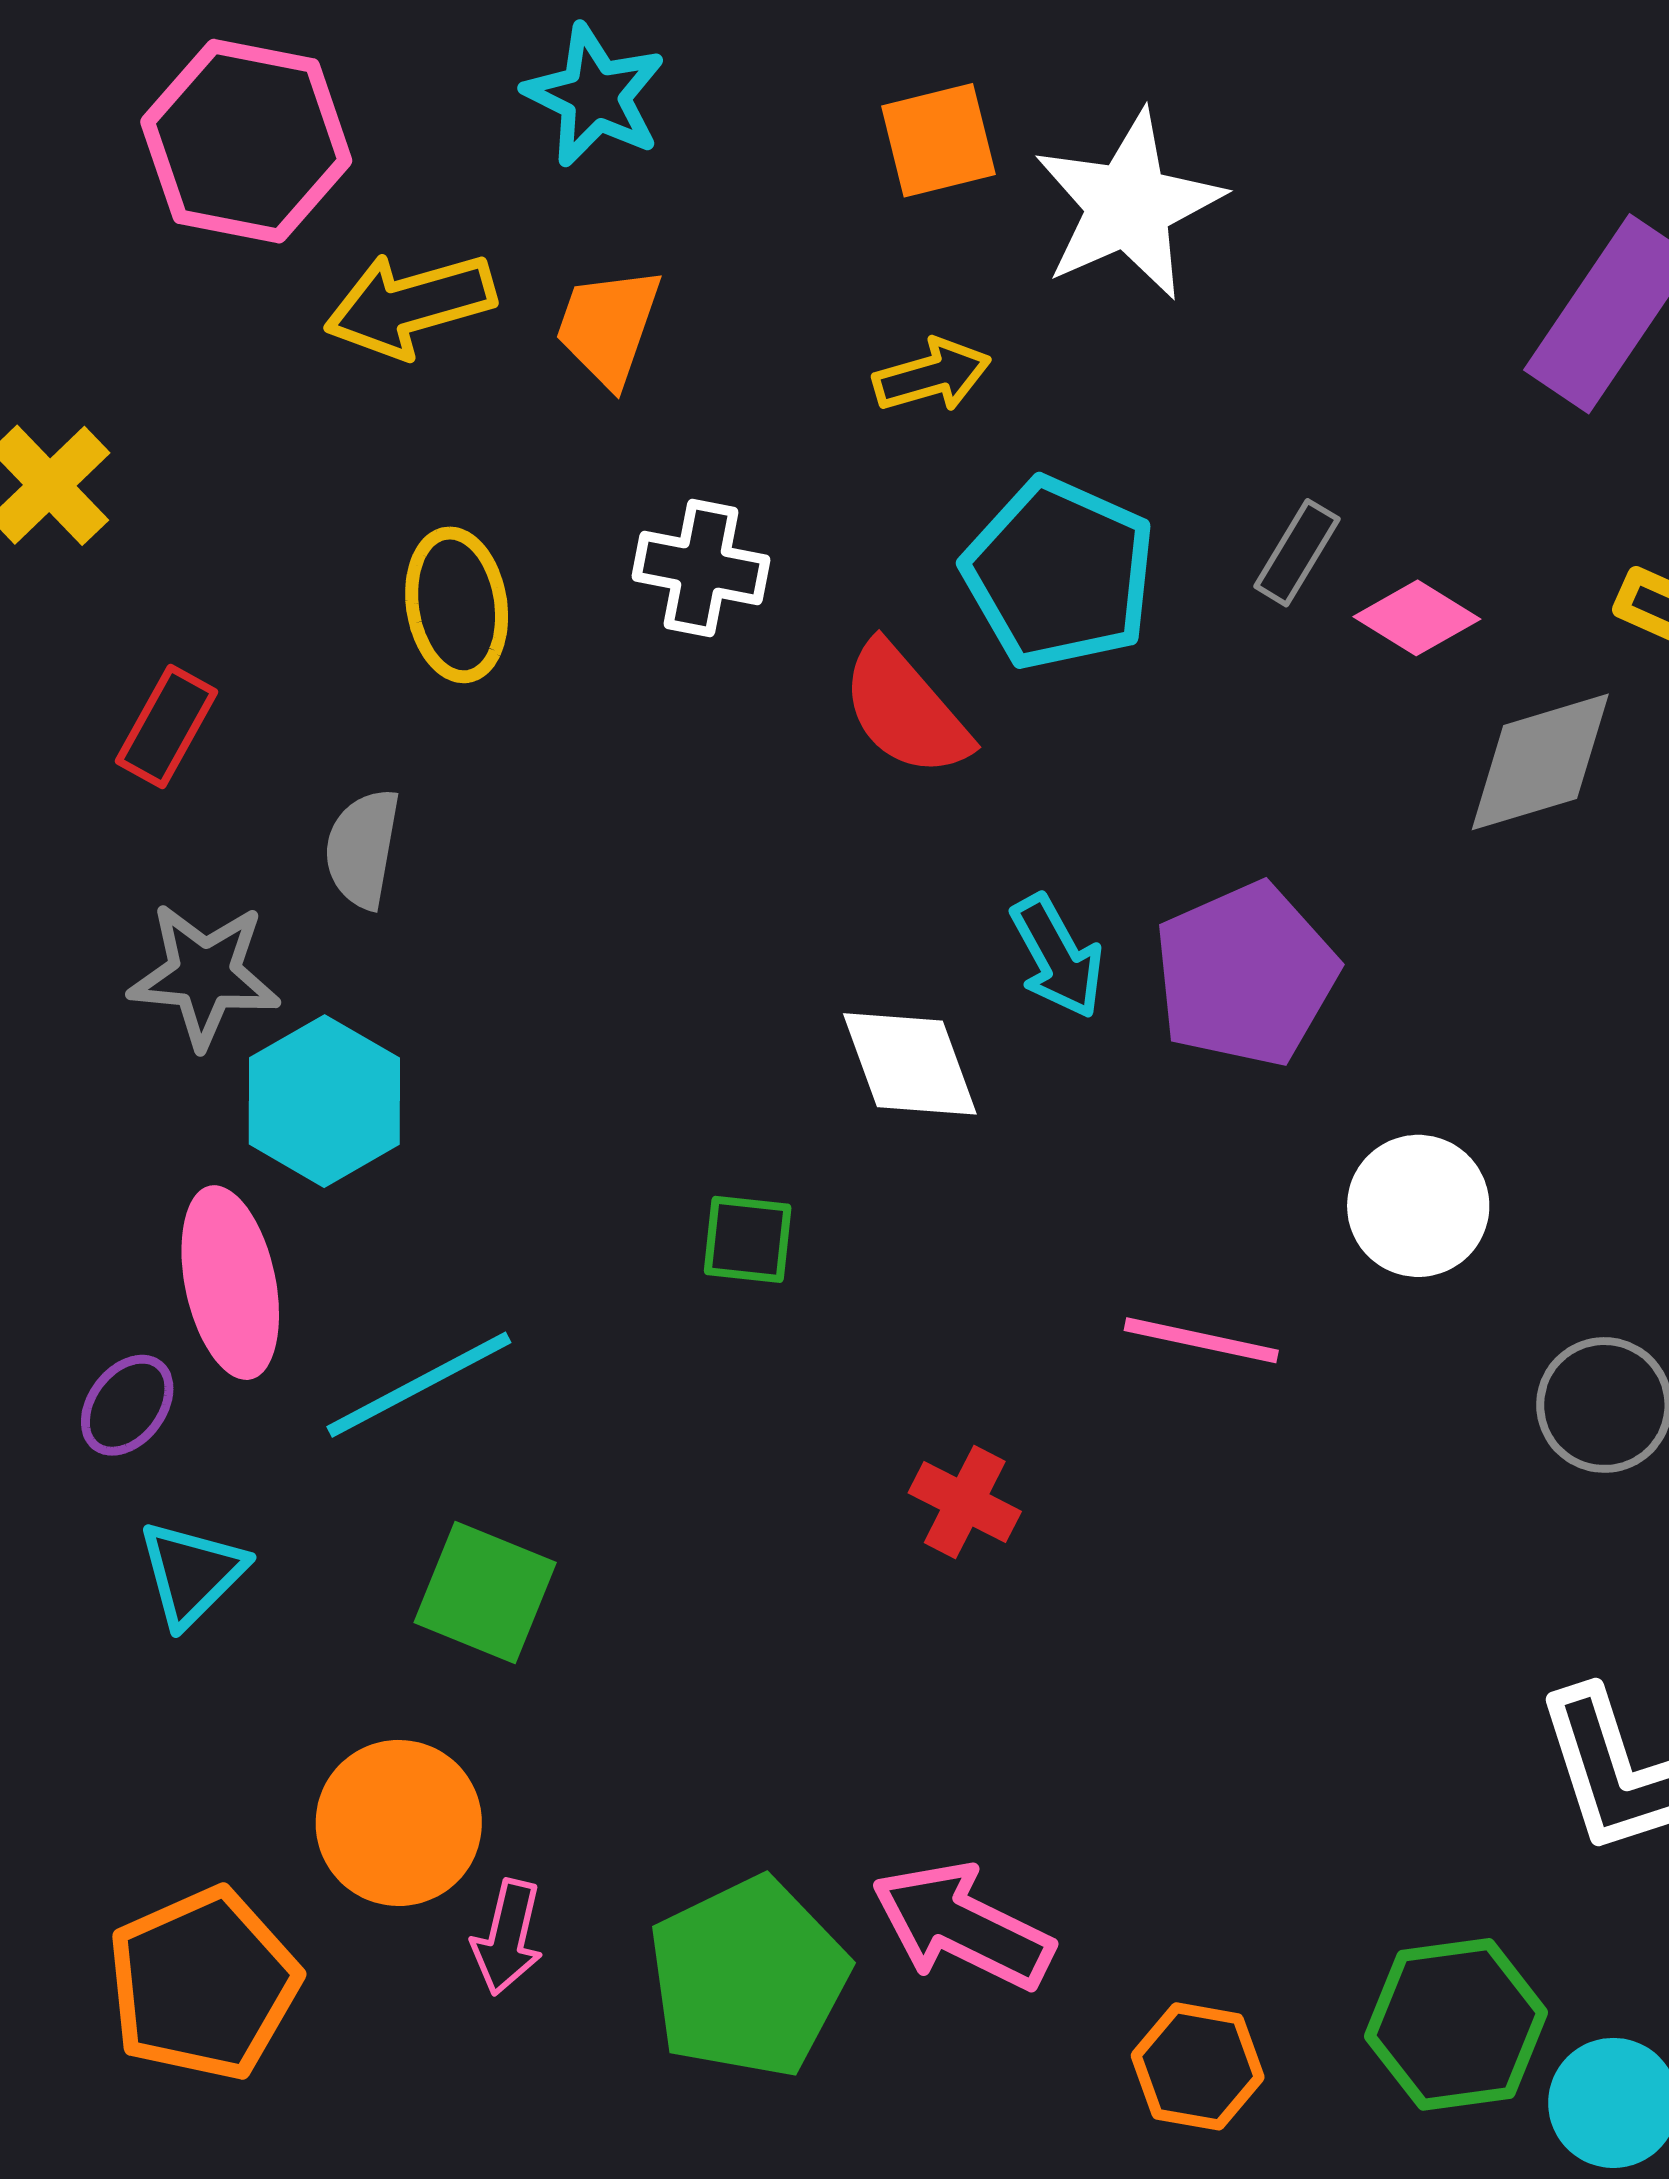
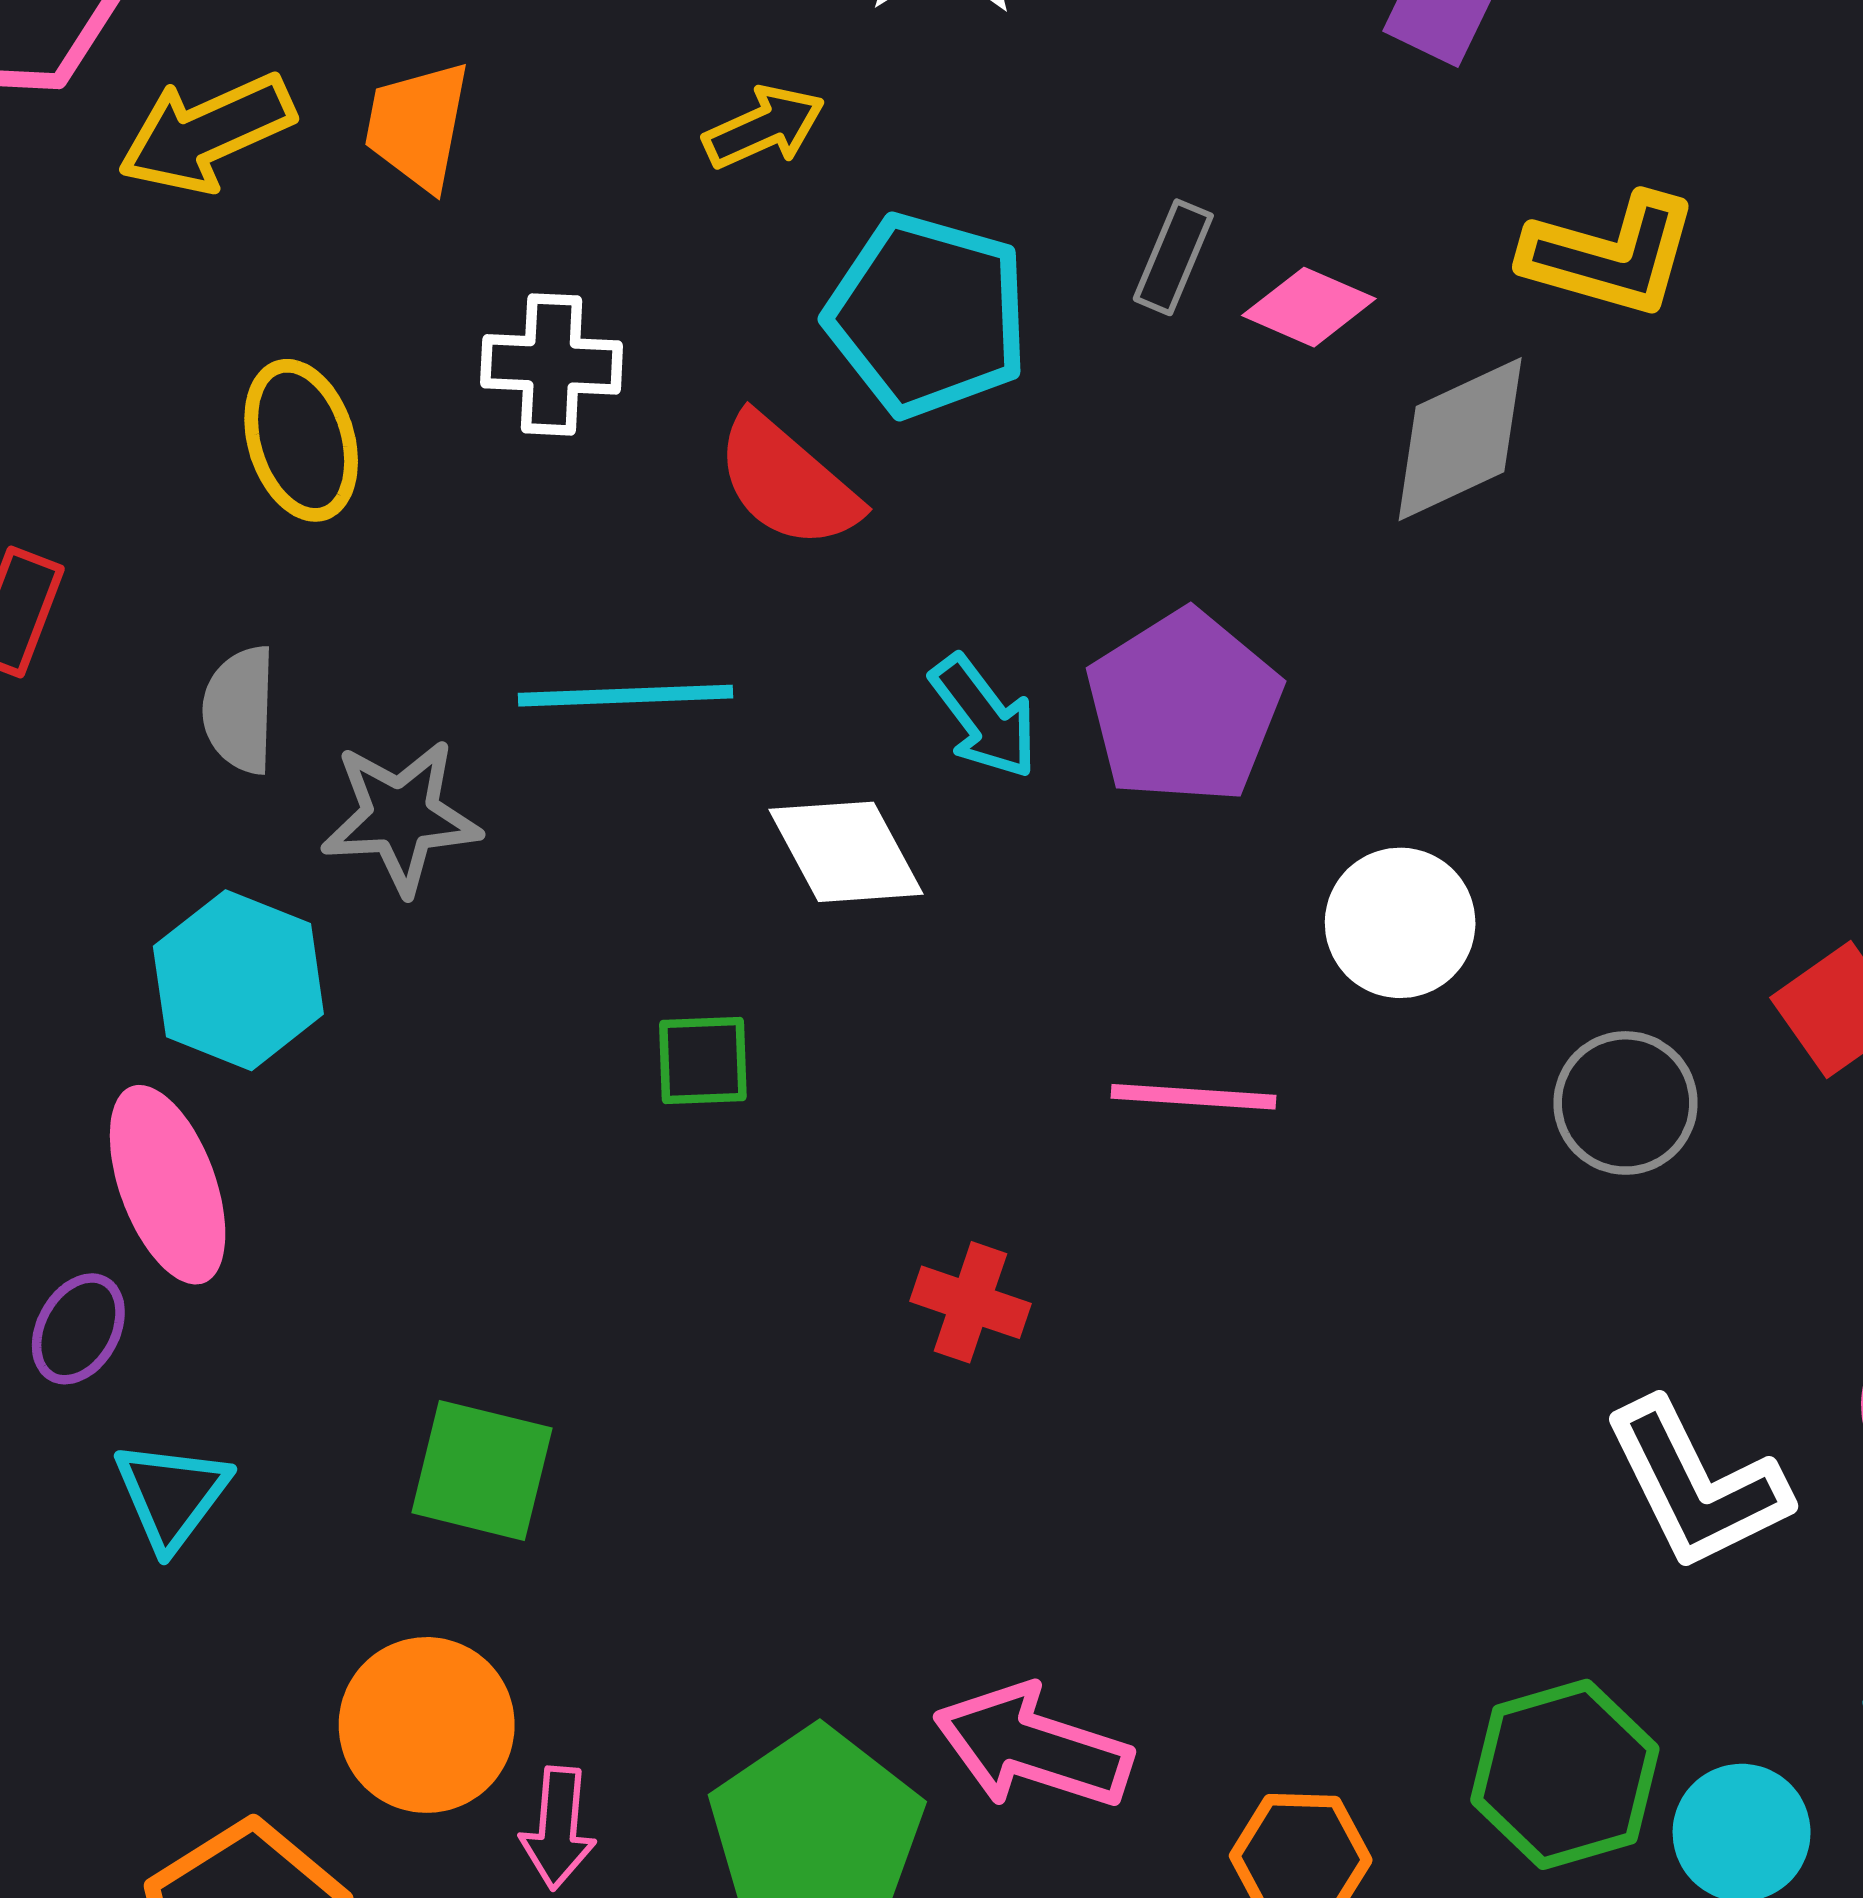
gray star: (204, 975) -> (401, 817), moved
cyan line: (419, 1385) -> (626, 696), moved, turned 34

